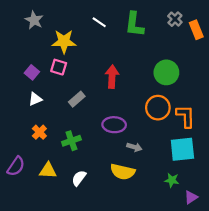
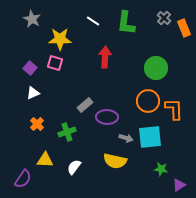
red arrow: (112, 77) -> (105, 57), moved
gray rectangle: (77, 99) -> (85, 105), moved
cyan square: (182, 149) -> (150, 137), moved
purple semicircle: (16, 166) -> (23, 179), moved

